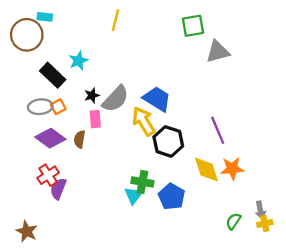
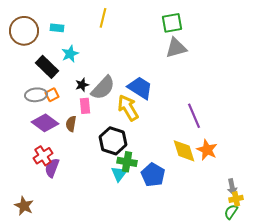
cyan rectangle: (45, 17) -> (57, 28), moved
gray triangle: (218, 52) -> (176, 48), moved
black hexagon: (168, 142) -> (113, 141), moved
orange star: (232, 168) -> (207, 150), turned 30
green semicircle: (233, 221) -> (231, 212), moved

